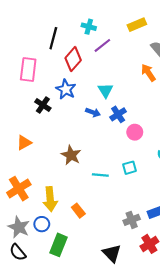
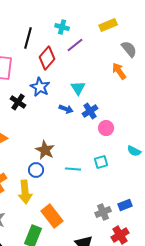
orange rectangle: (78, 211) -> (52, 216), moved, size x1.6
blue circle: (42, 224) -> (36, 170), moved

